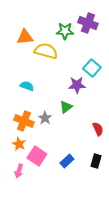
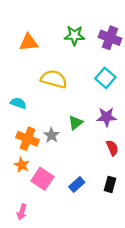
purple cross: (88, 23) -> (110, 38), moved
yellow semicircle: (46, 51) -> (54, 79), moved
purple star: (77, 85) -> (107, 117), moved
cyan semicircle: (27, 86) -> (18, 103), moved
pink arrow: (19, 171) -> (22, 212), moved

